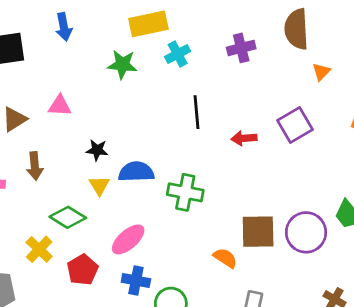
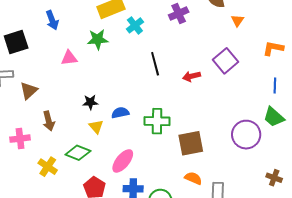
pink triangle: (60, 106) -> (69, 58), moved
blue semicircle: (136, 172) -> (120, 113), size x0.7
brown square: (258, 232) -> (191, 143), moved
yellow cross: (39, 249) -> (48, 167), moved
orange semicircle: (225, 258) -> (193, 178), moved

